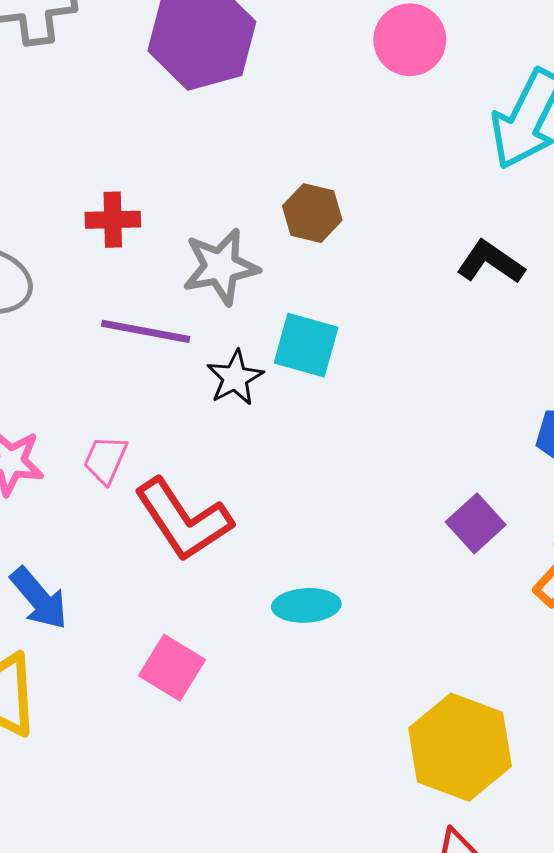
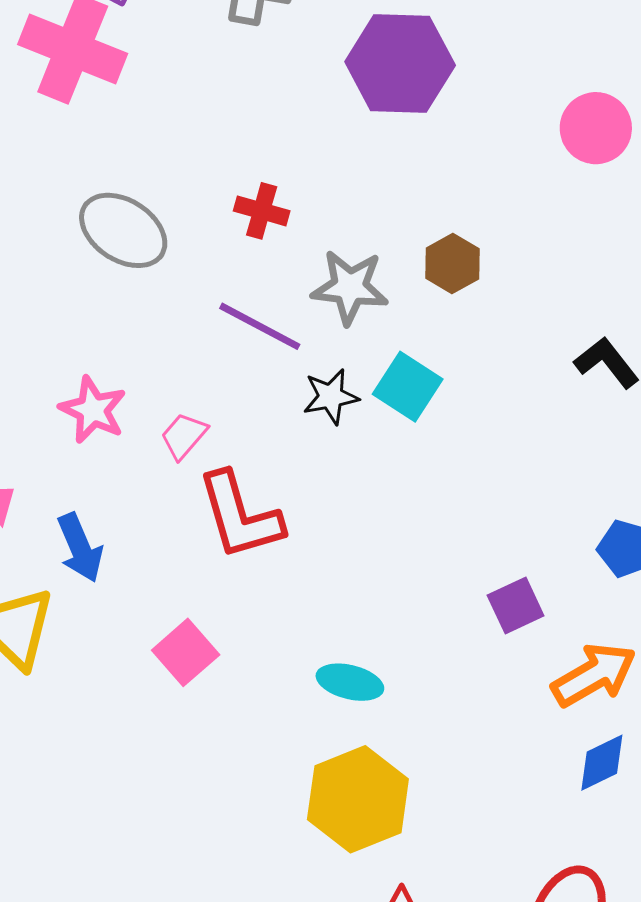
cyan ellipse: (306, 605) -> (350, 682), moved
yellow hexagon: (460, 747) -> (358, 799), moved

